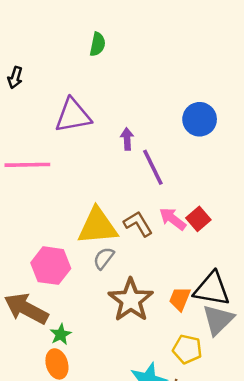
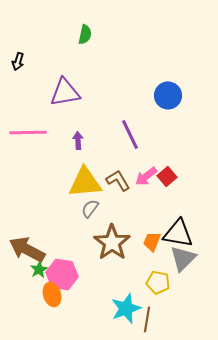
purple arrow: (127, 139) -> (78, 140), moved
pink arrow: (173, 219) -> (146, 176), turned -75
pink hexagon: (51, 266) -> (62, 274), moved
green star: (61, 334) -> (39, 269), moved

